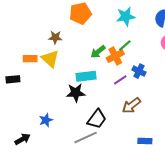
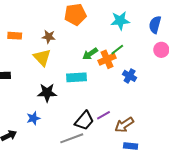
orange rectangle: (30, 59) -> (15, 36), moved
purple line: (120, 80) -> (103, 115), moved
black star: (76, 93) -> (47, 93), moved
brown arrow: (131, 105) -> (124, 125), moved

